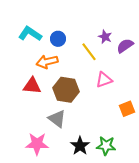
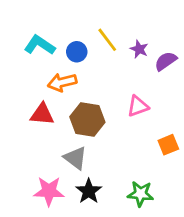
yellow line: (89, 52) -> (107, 40), moved
black star: (80, 146) -> (89, 191), moved

